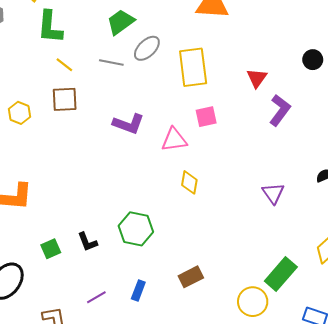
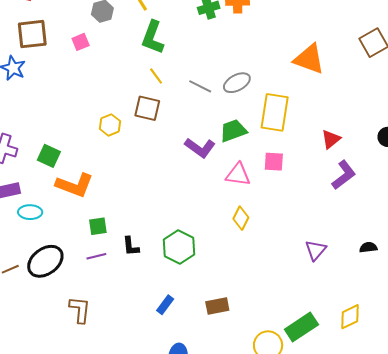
green trapezoid: (121, 22) -> (233, 131), moved
yellow hexagon: (19, 113) -> (110, 125), moved
green square: (51, 249) -> (98, 226), moved
purple line: (96, 297) -> (96, 256), moved

